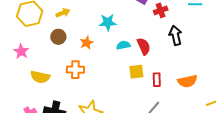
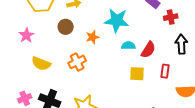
cyan star: (108, 22) -> (117, 20), size x1.4
red semicircle: (144, 46) -> (148, 50), turned 48
orange cross: (75, 70) -> (77, 62), turned -36
red rectangle: (157, 80) -> (165, 71), moved

